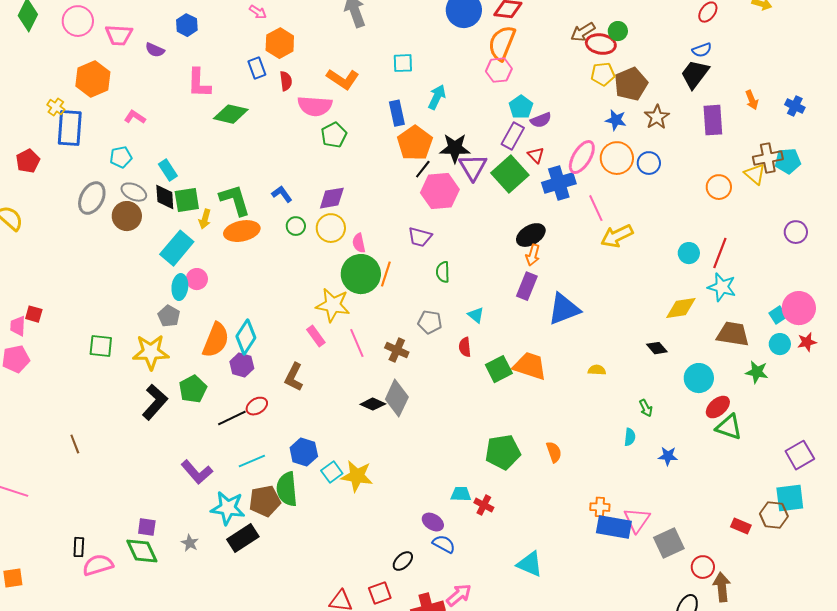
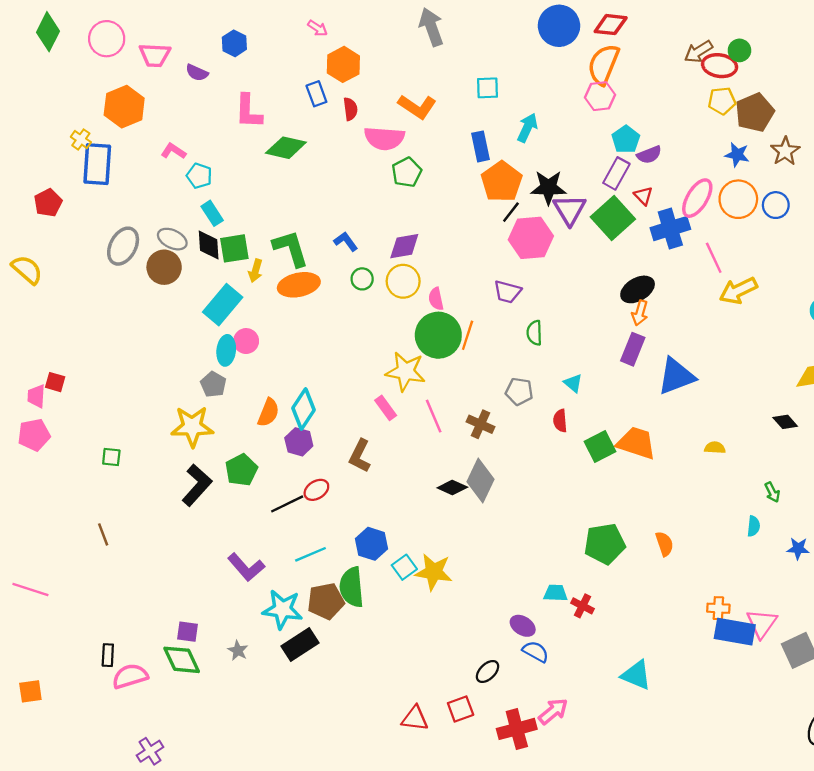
cyan pentagon: (121, 157) -> (199, 176), moved, turned 30
orange semicircle: (216, 340) -> (268, 413), size x0.7
green square: (101, 346) -> (111, 457), moved, size x0.7

